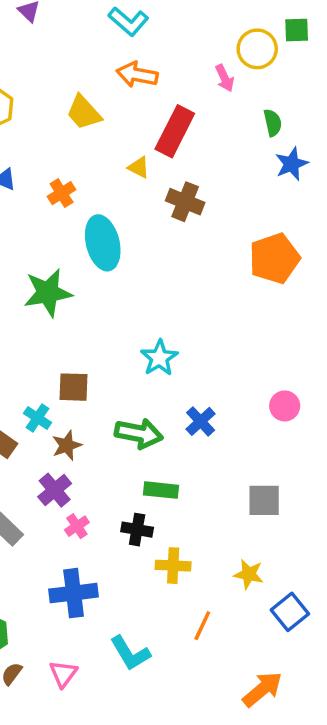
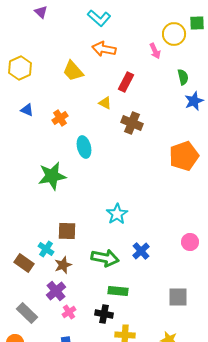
red rectangle: (175, 131) -> (126, 82), size x0.7
cyan ellipse: (103, 243) -> (84, 147), size x0.7

